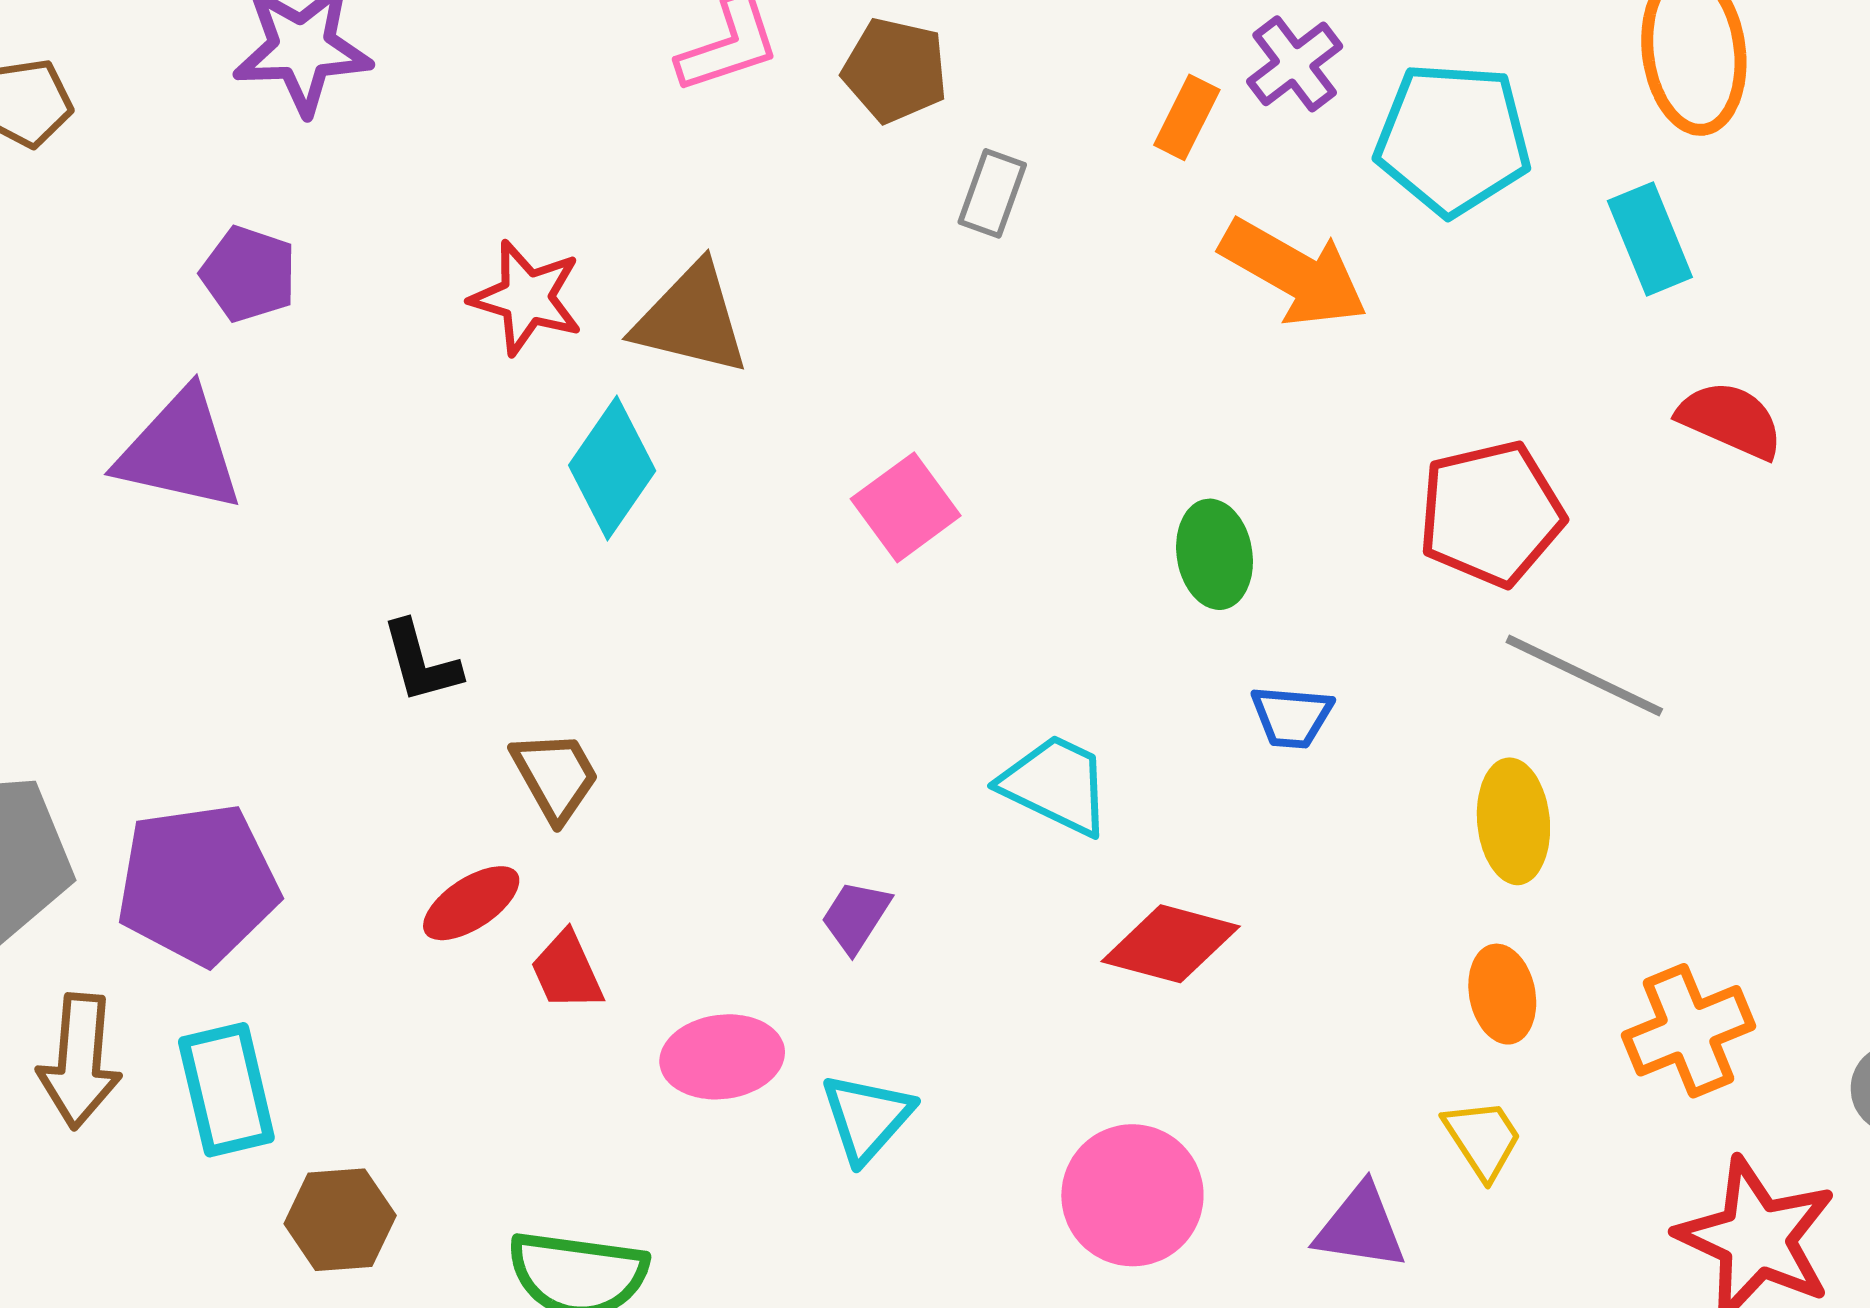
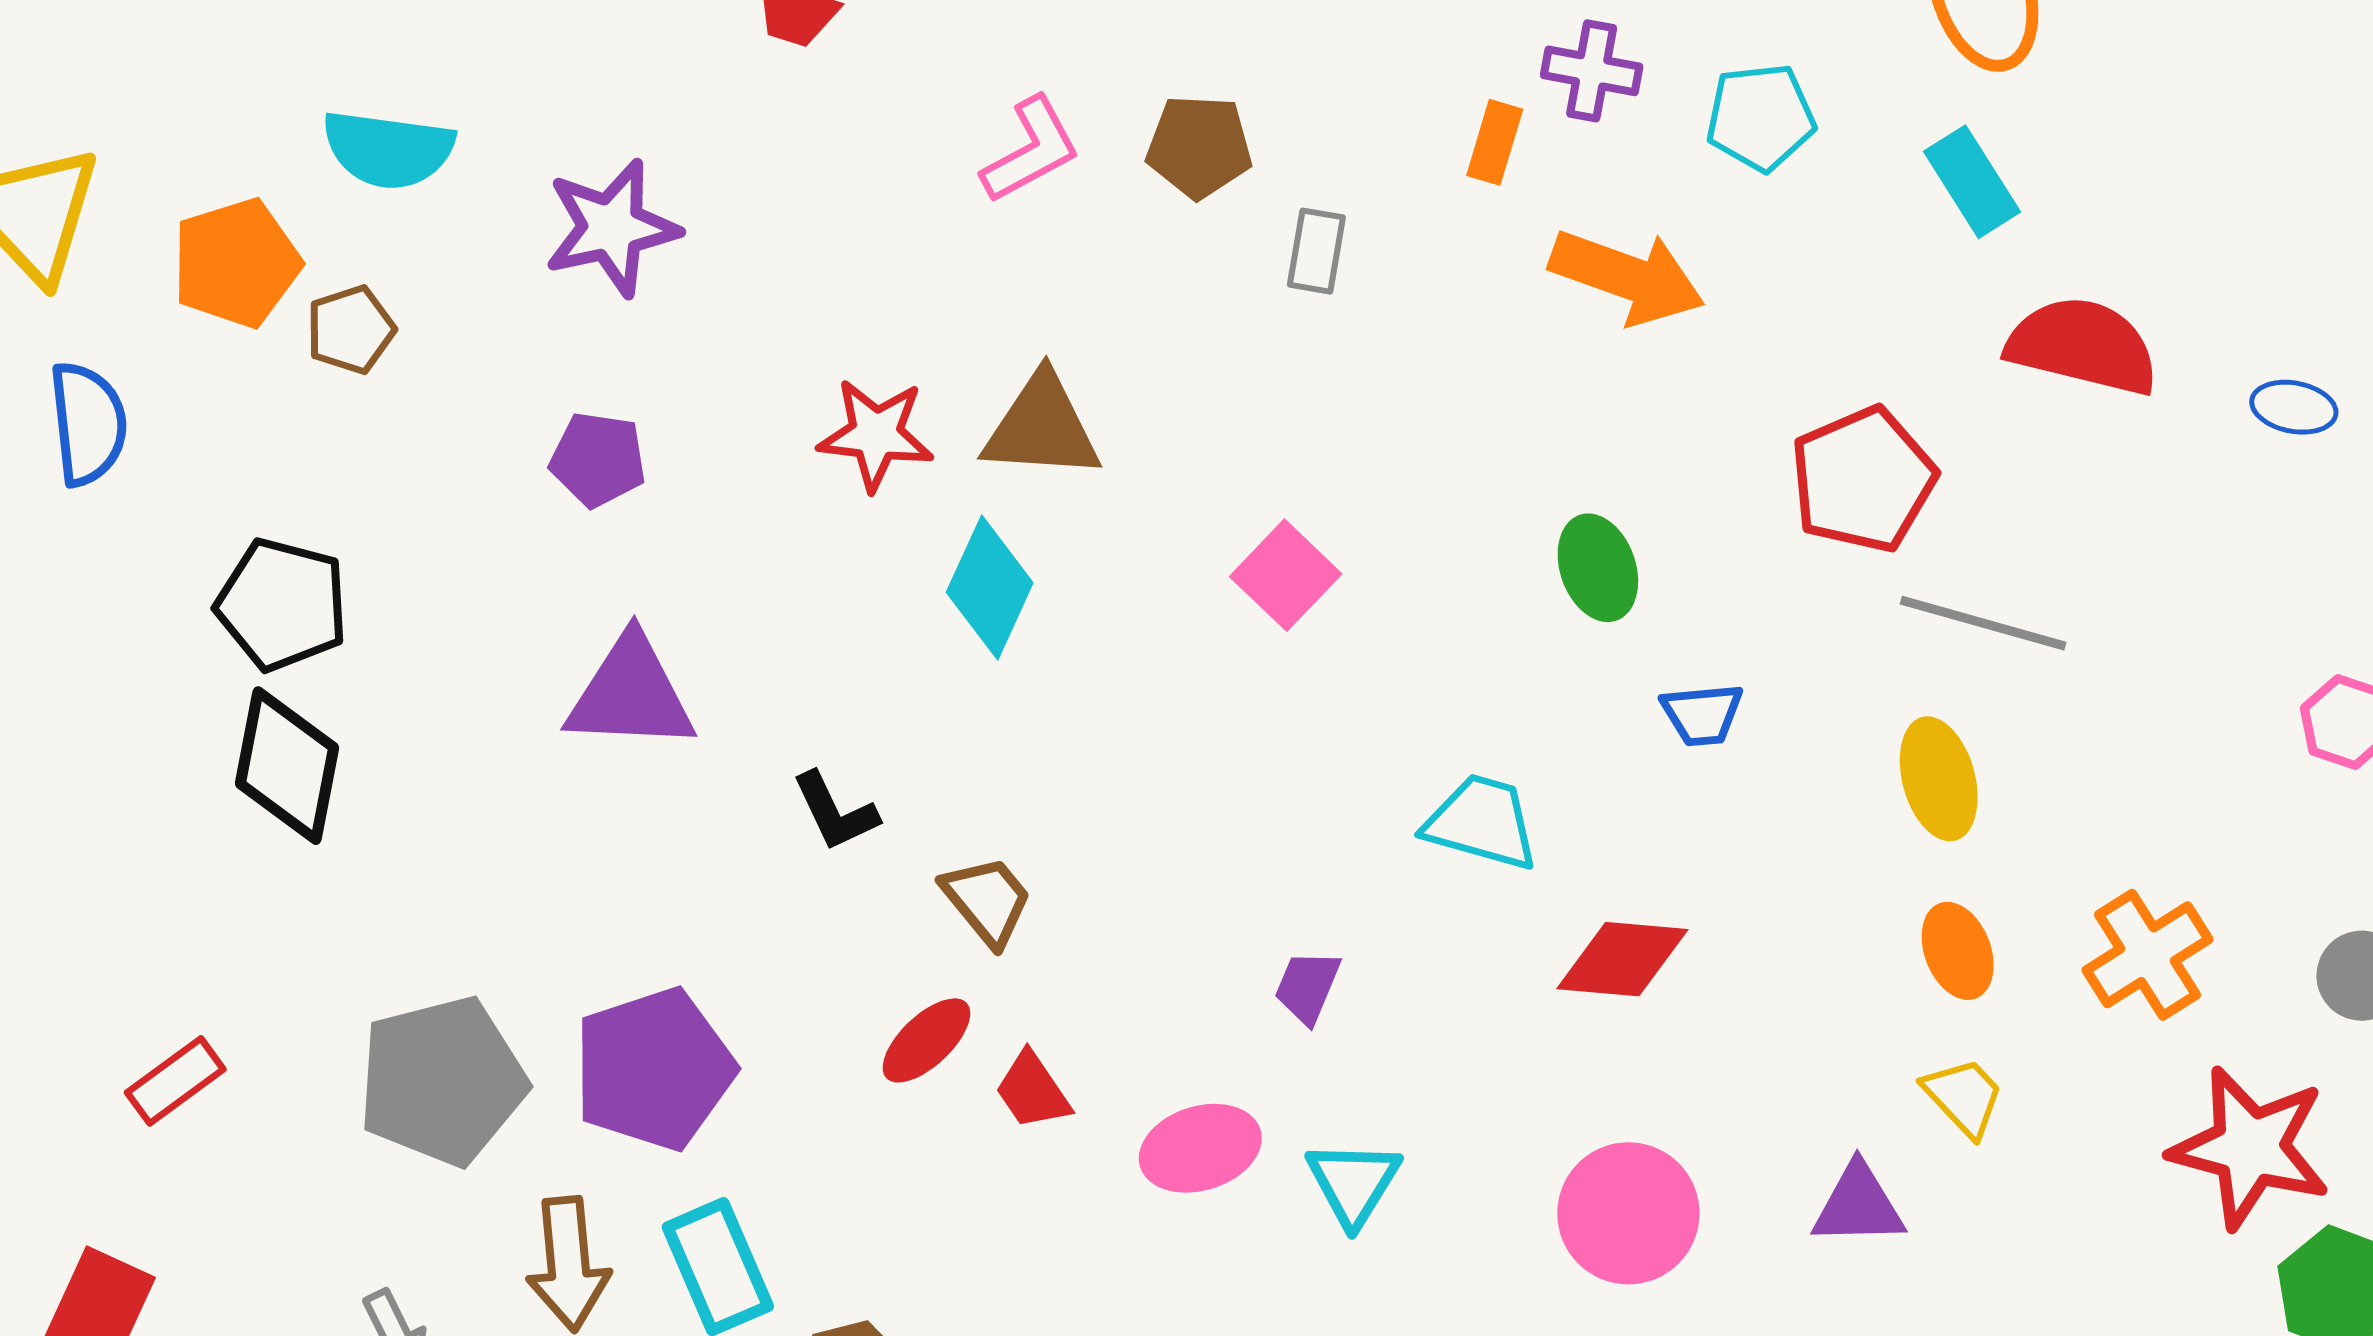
purple cross: (1295, 64) -> (1592, 71), turned -32
cyan pentagon: (1453, 139) -> (1761, 117), size x0.7
red semicircle: (1730, 420) -> (2083, 346), size x1.4
purple triangle: (180, 451) -> (631, 694), moved

